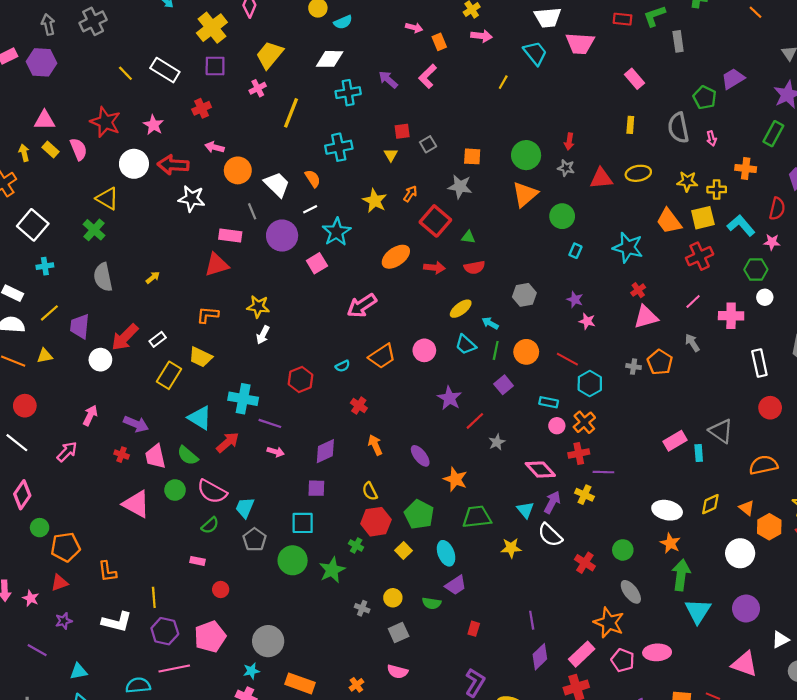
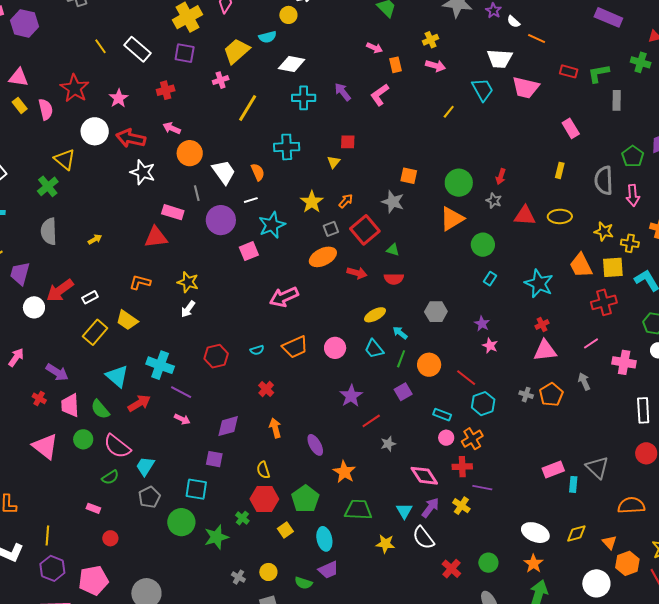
cyan semicircle: (343, 22) -> (268, 37), moved
pink arrow: (711, 138) -> (633, 195), size x1.5
gray square: (428, 144) -> (331, 229), moved

